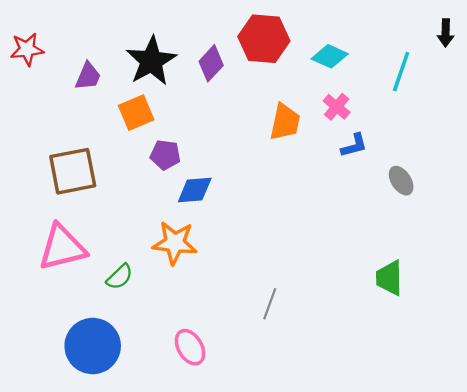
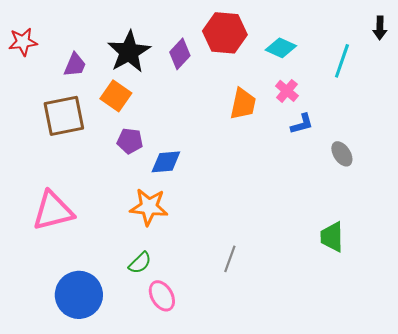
orange square: (136, 113) -> (116, 96), turned -32
purple pentagon: (165, 155) -> (130, 141), moved
brown square: (73, 171) -> (64, 116), moved
green semicircle: (120, 277) -> (140, 263), moved

